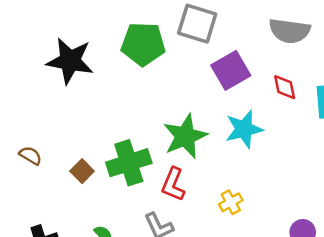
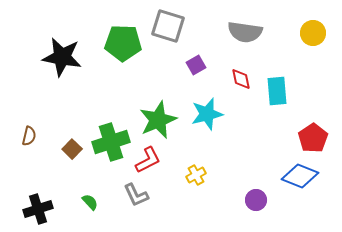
purple square: (231, 70) -> (196, 65), size x0.6
brown semicircle: (30, 156) -> (29, 136), turned 72
red L-shape: (173, 184) -> (148, 160), turned -140

